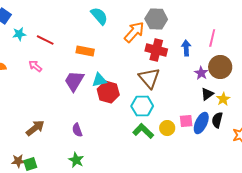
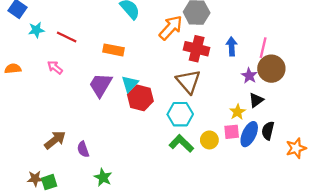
pink line: (212, 38) -> (263, 48), moved
cyan triangle: (99, 80) -> (130, 84), turned -35
yellow star: (223, 99) -> (237, 112), moved
purple semicircle: (77, 130) -> (83, 149), moved

